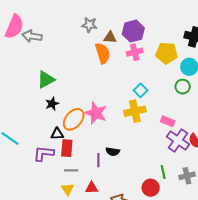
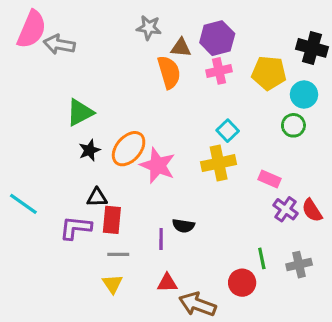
orange ellipse: (74, 119) -> (129, 149), moved
purple cross: (178, 140) -> (286, 209), size x0.7
red triangle: (92, 188) -> (167, 283), moved

